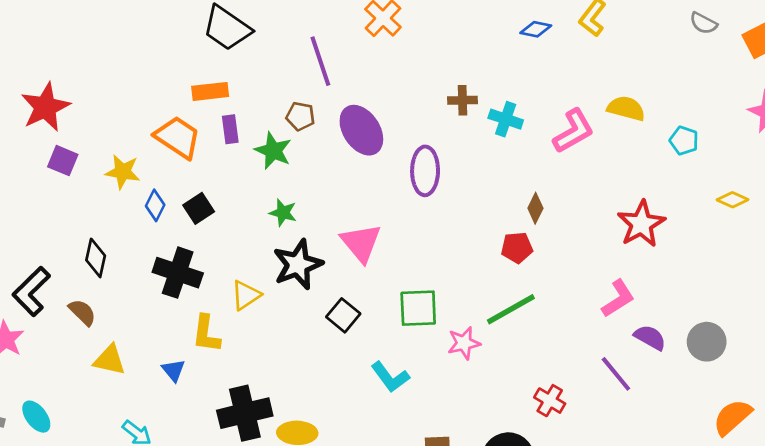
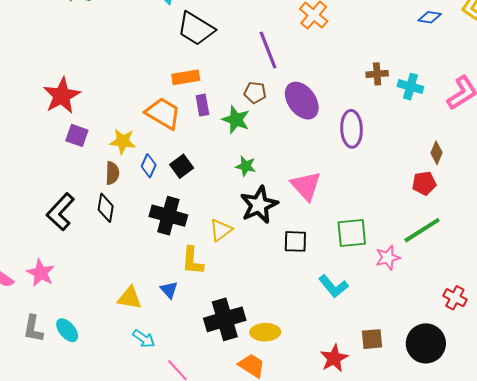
black L-shape: (31, 291) -> (60, 212), moved
brown semicircle: (82, 312) -> (112, 173), moved, turned 50
black square: (343, 315) -> (295, 241), turned -35
yellow triangle: (109, 360) -> (130, 298), moved

